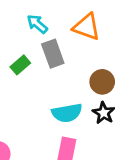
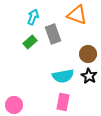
cyan arrow: (37, 24) -> (33, 17), moved, turned 70

